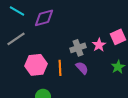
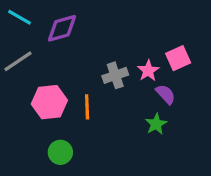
green star: (118, 67) -> (156, 124), moved
purple semicircle: (82, 68) -> (166, 94), moved

